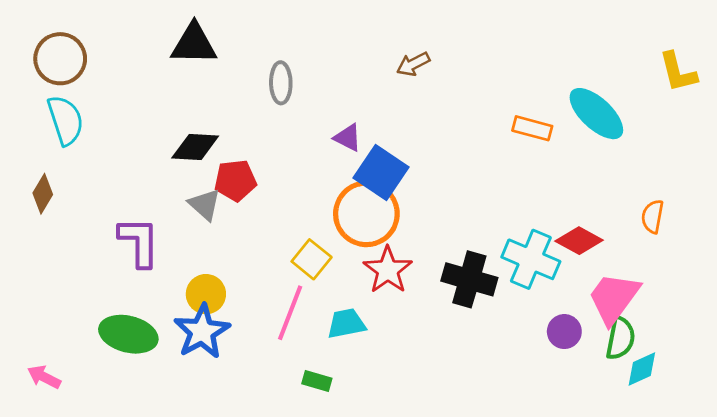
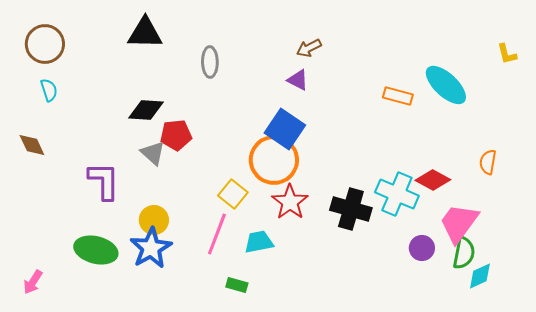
yellow L-shape: (678, 72) -> (507, 54), size x0.7
cyan semicircle: (66, 120) -> (49, 90), size x0.6
purple triangle: (348, 138) -> (298, 80), moved
brown diamond: (43, 194) -> (32, 145), turned -56
pink arrow: (44, 377) -> (33, 282), turned -85

